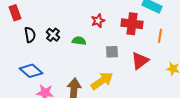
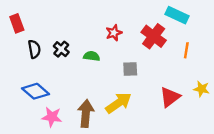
red cross: (132, 24) -> (154, 36), turned 30
red triangle: (140, 61) -> (170, 97), moved

